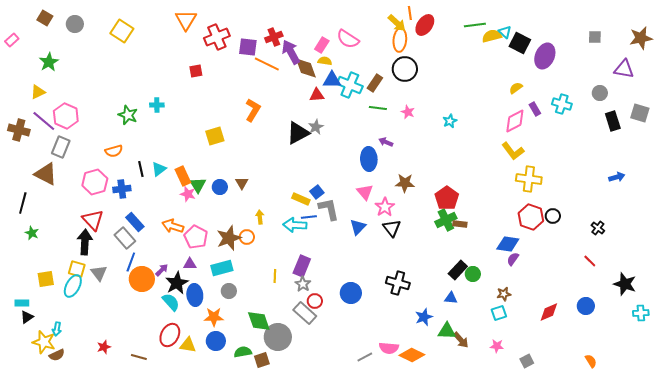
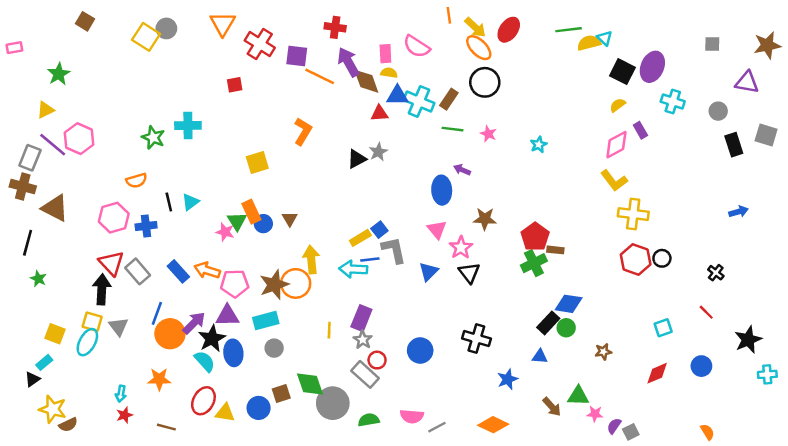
orange line: (410, 13) -> (449, 15), moved
brown square: (45, 18) -> (85, 21), moved
gray circle: (75, 24) -> (166, 28), moved
red cross: (217, 37) -> (260, 44), turned -35
red cross: (274, 37) -> (335, 27), moved, turned 30
pink rectangle: (12, 40) -> (14, 48), turned 32
orange ellipse: (400, 40) -> (479, 48), turned -50
black square: (520, 43) -> (622, 72), moved
pink rectangle: (322, 45) -> (385, 54), turned -35
cyan cross: (562, 104) -> (673, 102), moved
cyan cross: (157, 105) -> (188, 125), size x1.5
brown cross: (19, 130) -> (23, 186), moved
black triangle: (298, 133) -> (357, 159), size x0.7
gray rectangle: (61, 147) -> (30, 158), moved
orange rectangle: (183, 176) -> (251, 212), moved
yellow rectangle: (301, 199) -> (360, 238), turned -54
yellow arrow: (260, 217) -> (311, 260), size x1.6
blue rectangle: (135, 222) -> (178, 271), moved
brown rectangle: (460, 224) -> (555, 250), moved
pink pentagon: (196, 237) -> (235, 283), turned -30
orange circle: (247, 237) -> (296, 283), size x1.6
gray rectangle: (125, 238) -> (138, 271), moved
blue diamond: (508, 244) -> (569, 304), moved
purple semicircle: (513, 259) -> (614, 426), moved
purple triangle: (190, 264) -> (227, 316), size x1.5
purple arrow: (162, 270) -> (194, 323), size x1.5
yellow square: (46, 279) -> (55, 334), turned 30
black star: (625, 284) -> (748, 340), turned 30
cyan rectangle: (22, 303) -> (44, 362), moved, turned -40
cyan square: (499, 313) -> (663, 328), moved
orange star: (214, 317) -> (159, 379), moved
cyan arrow: (57, 329) -> (121, 394), moved
green triangle: (447, 331) -> (578, 396), moved
pink semicircle: (389, 348) -> (412, 416), moved
green semicircle: (243, 352) -> (369, 420), moved
brown square: (262, 360) -> (281, 394), moved

